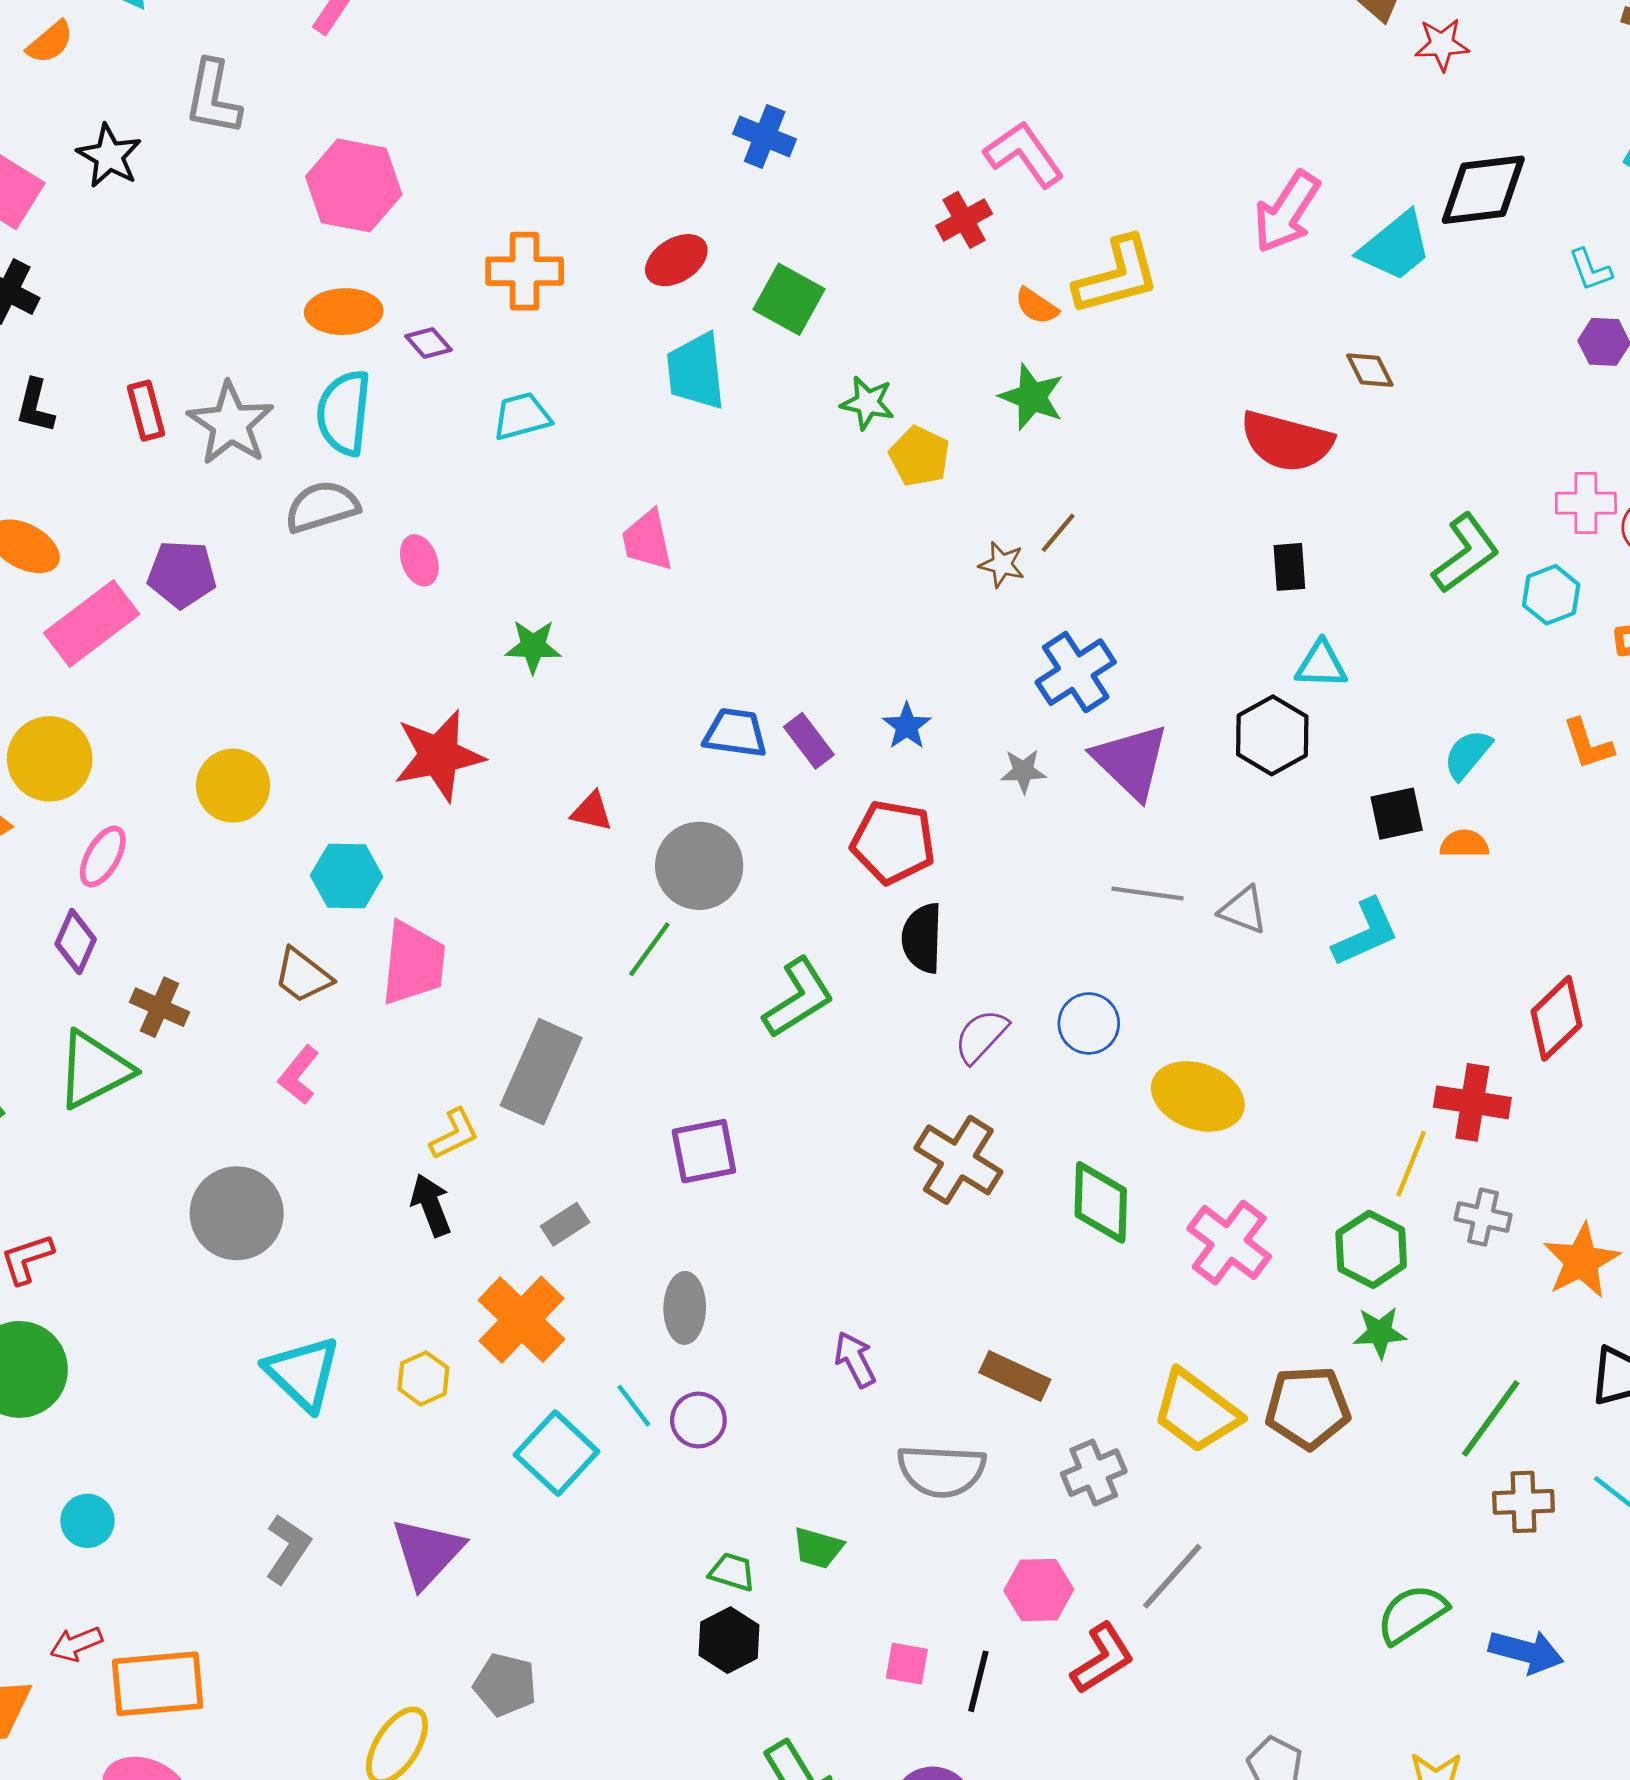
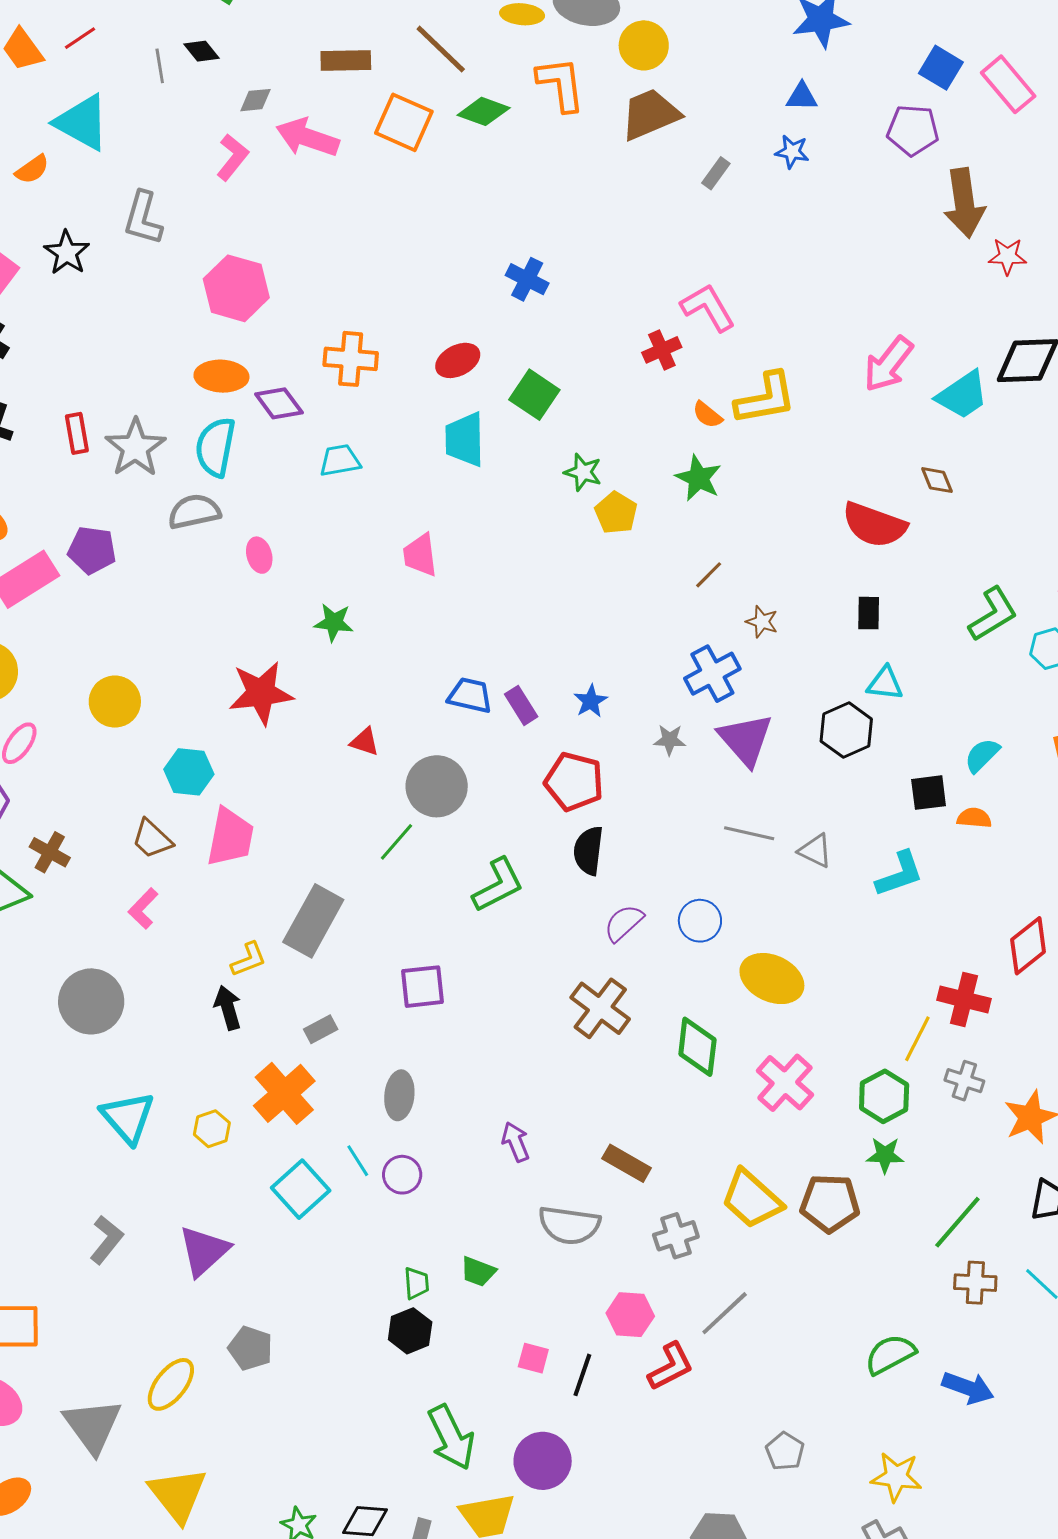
purple diamond: (428, 343) -> (279, 403), size x1.5
brown star: (1002, 564) -> (762, 622), moved
green trapezoid: (732, 1572) -> (416, 1283), turned 64

